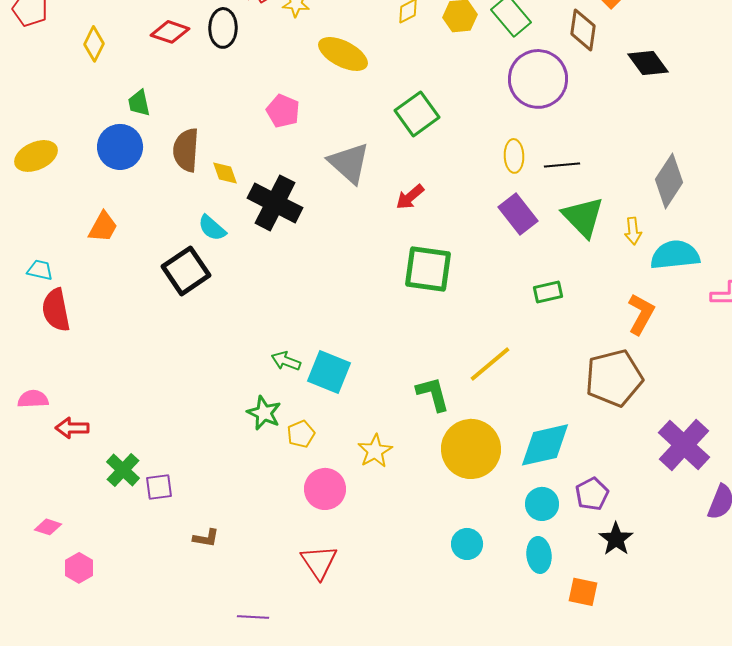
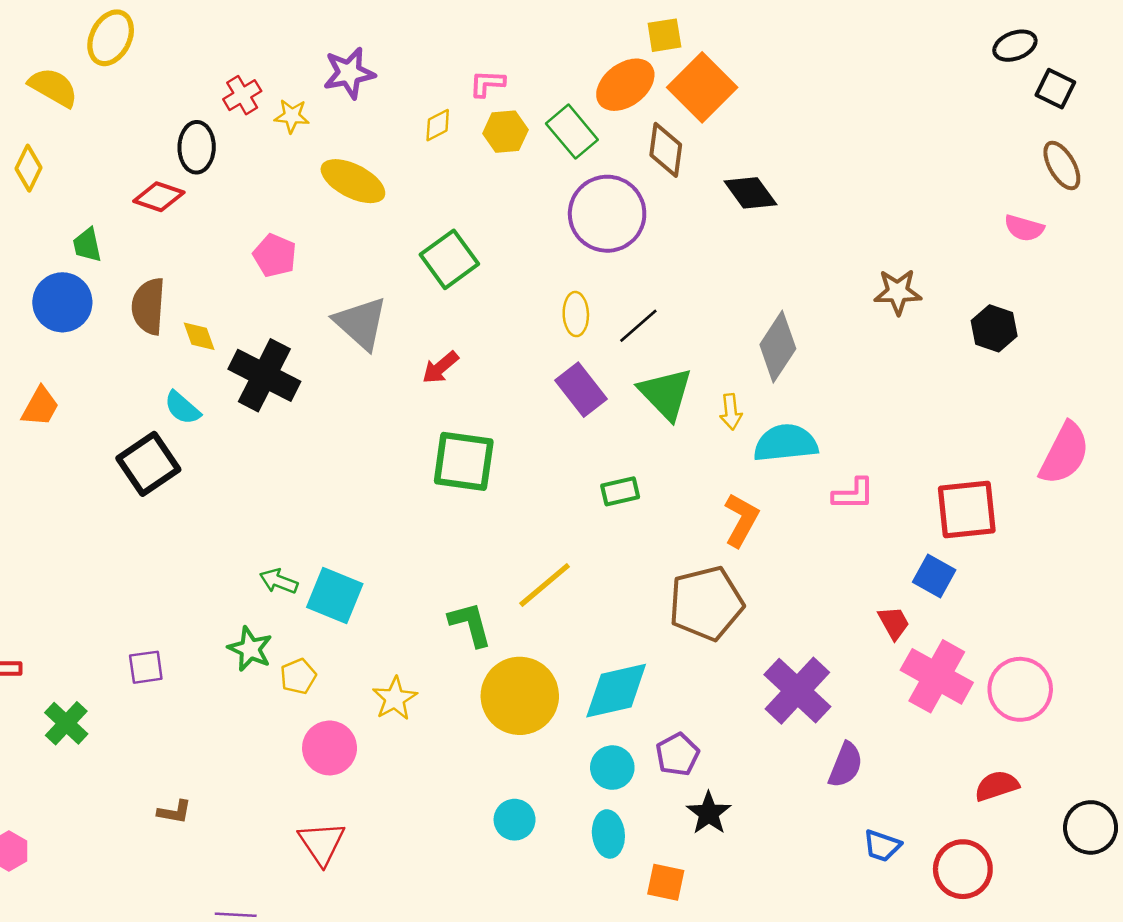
red diamond: (170, 32) -> (159, 197), moved
black line: (562, 165) -> (638, 326), turned -36
purple square: (159, 487) -> (146, 667), moved

